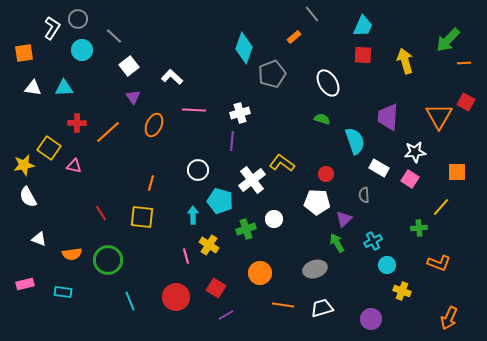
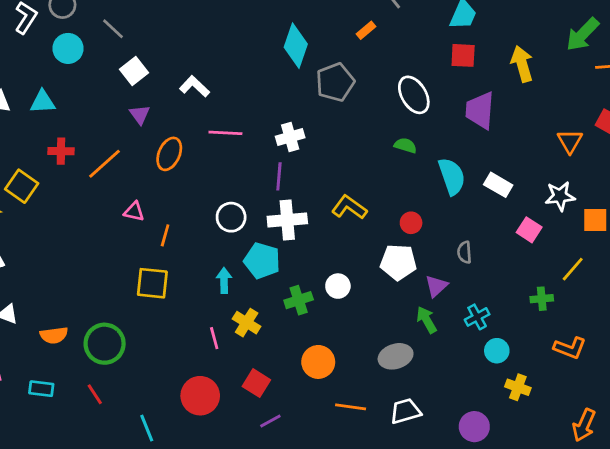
orange triangle: (439, 116) -> (570, 141), size x0.7
purple trapezoid: (388, 117) -> (480, 110), moved
white star: (415, 152) -> (560, 196), moved
pink triangle: (74, 166) -> (134, 212), moved
white rectangle: (379, 168) -> (498, 185), moved
white cross: (252, 180) -> (287, 220), moved, turned 32
red line: (101, 213) -> (95, 394), moved
cyan line: (130, 301) -> (147, 428), moved

